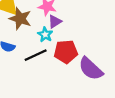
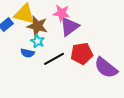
purple triangle: (55, 22) -> (69, 27), size x1.5
cyan star: (45, 35) -> (38, 41), moved

